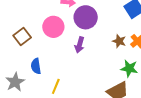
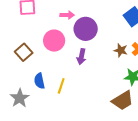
yellow line: (56, 86) -> (61, 86), moved

